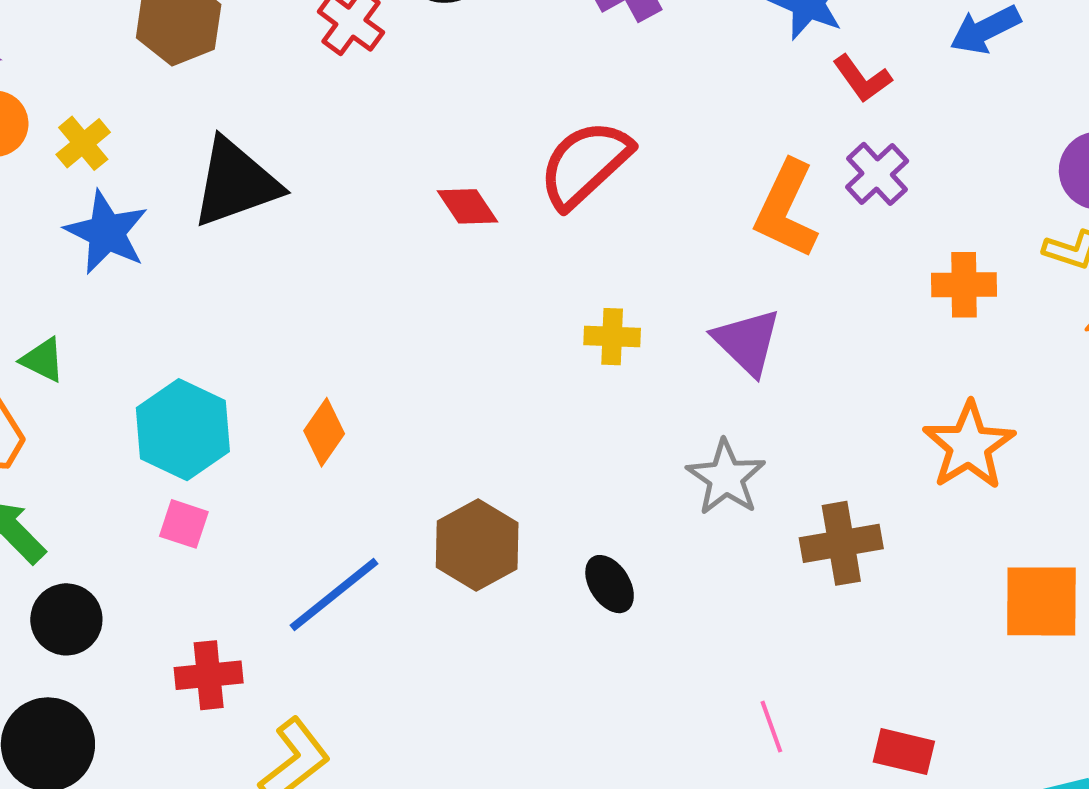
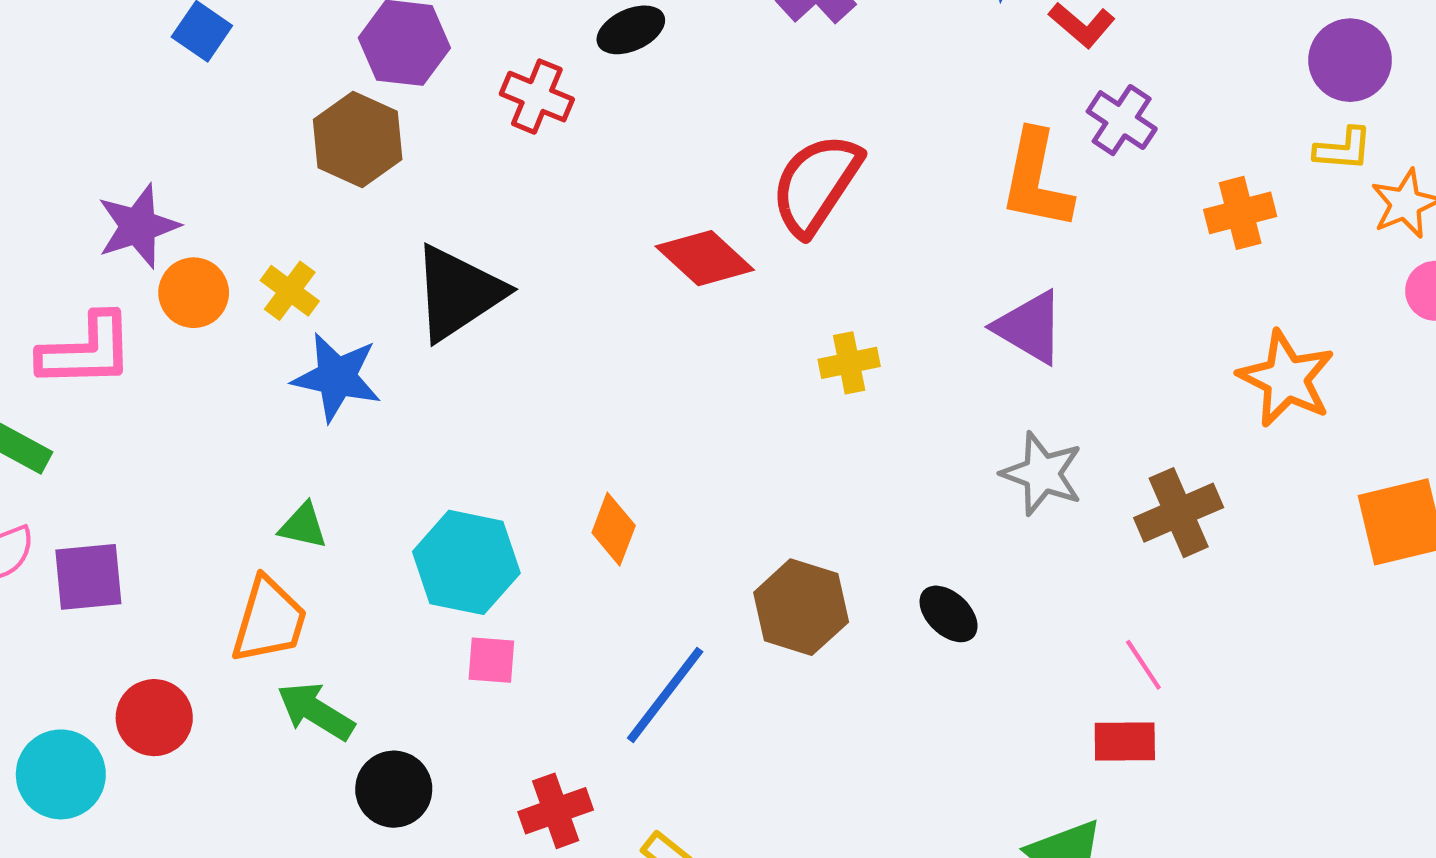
red diamond: (467, 206) -> (705, 258), size x1.4
yellow cross: (612, 337) -> (849, 363), moved
pink line: (771, 727) -> (1143, 665), moved
red rectangle: (904, 752) -> (1125, 742), moved

